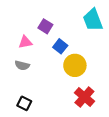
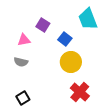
blue square: (60, 46) -> (65, 39), moved
black square: (24, 103) -> (23, 98), turned 32

